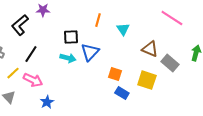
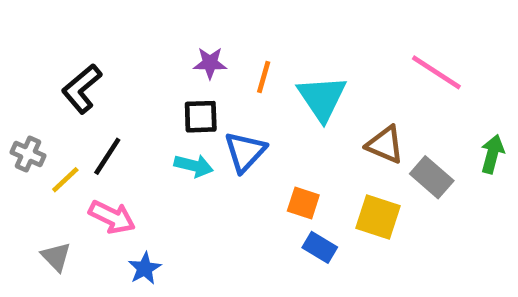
purple star: (43, 10) -> (210, 63), moved
cyan triangle: (123, 29) -> (322, 98), size x1.6
yellow line: (13, 73) -> (65, 180), moved

